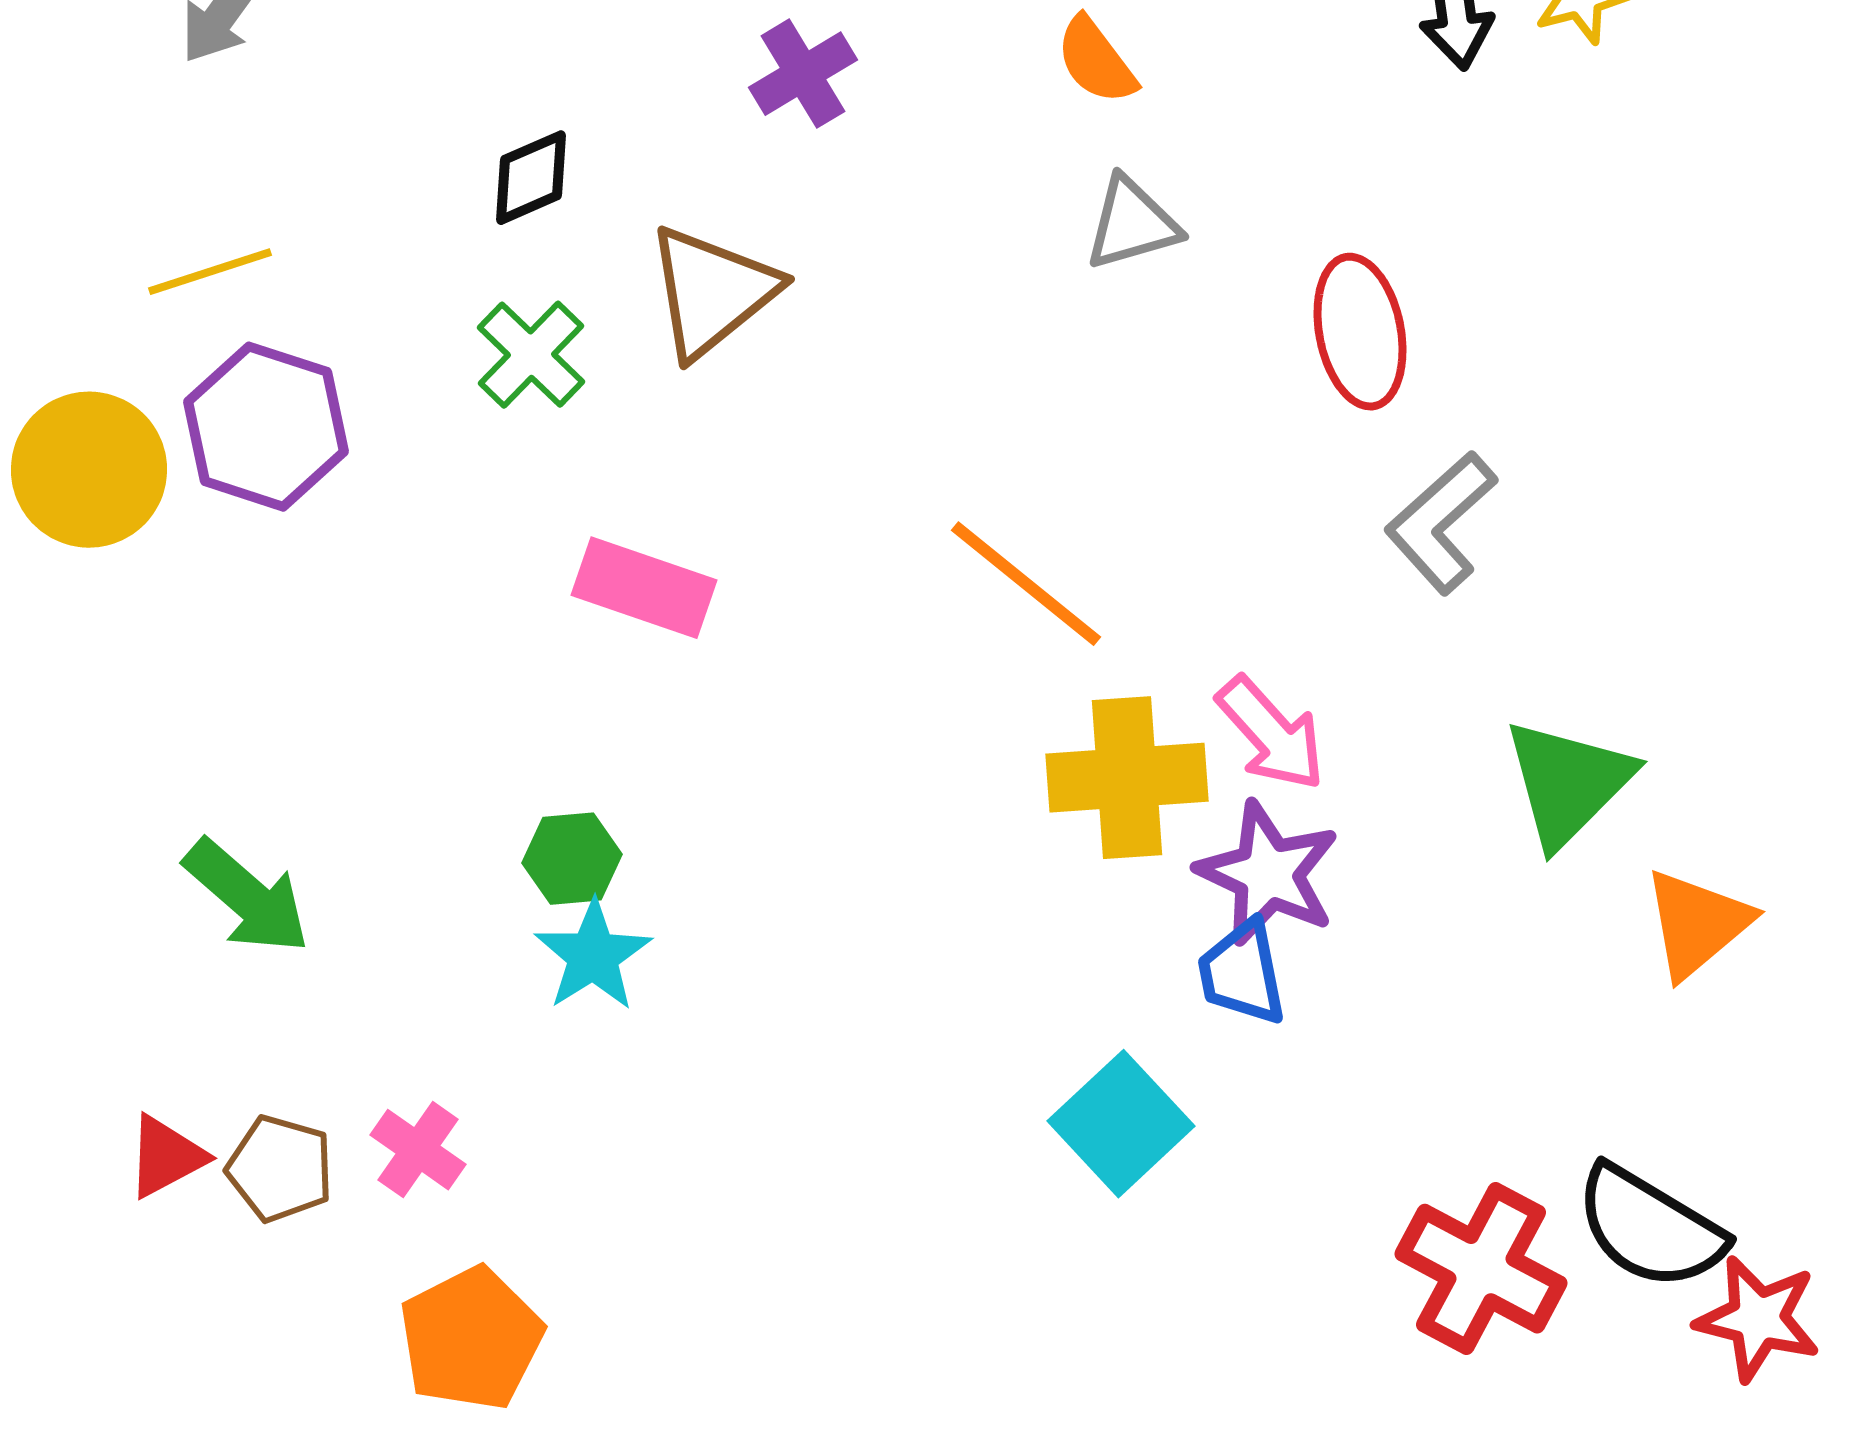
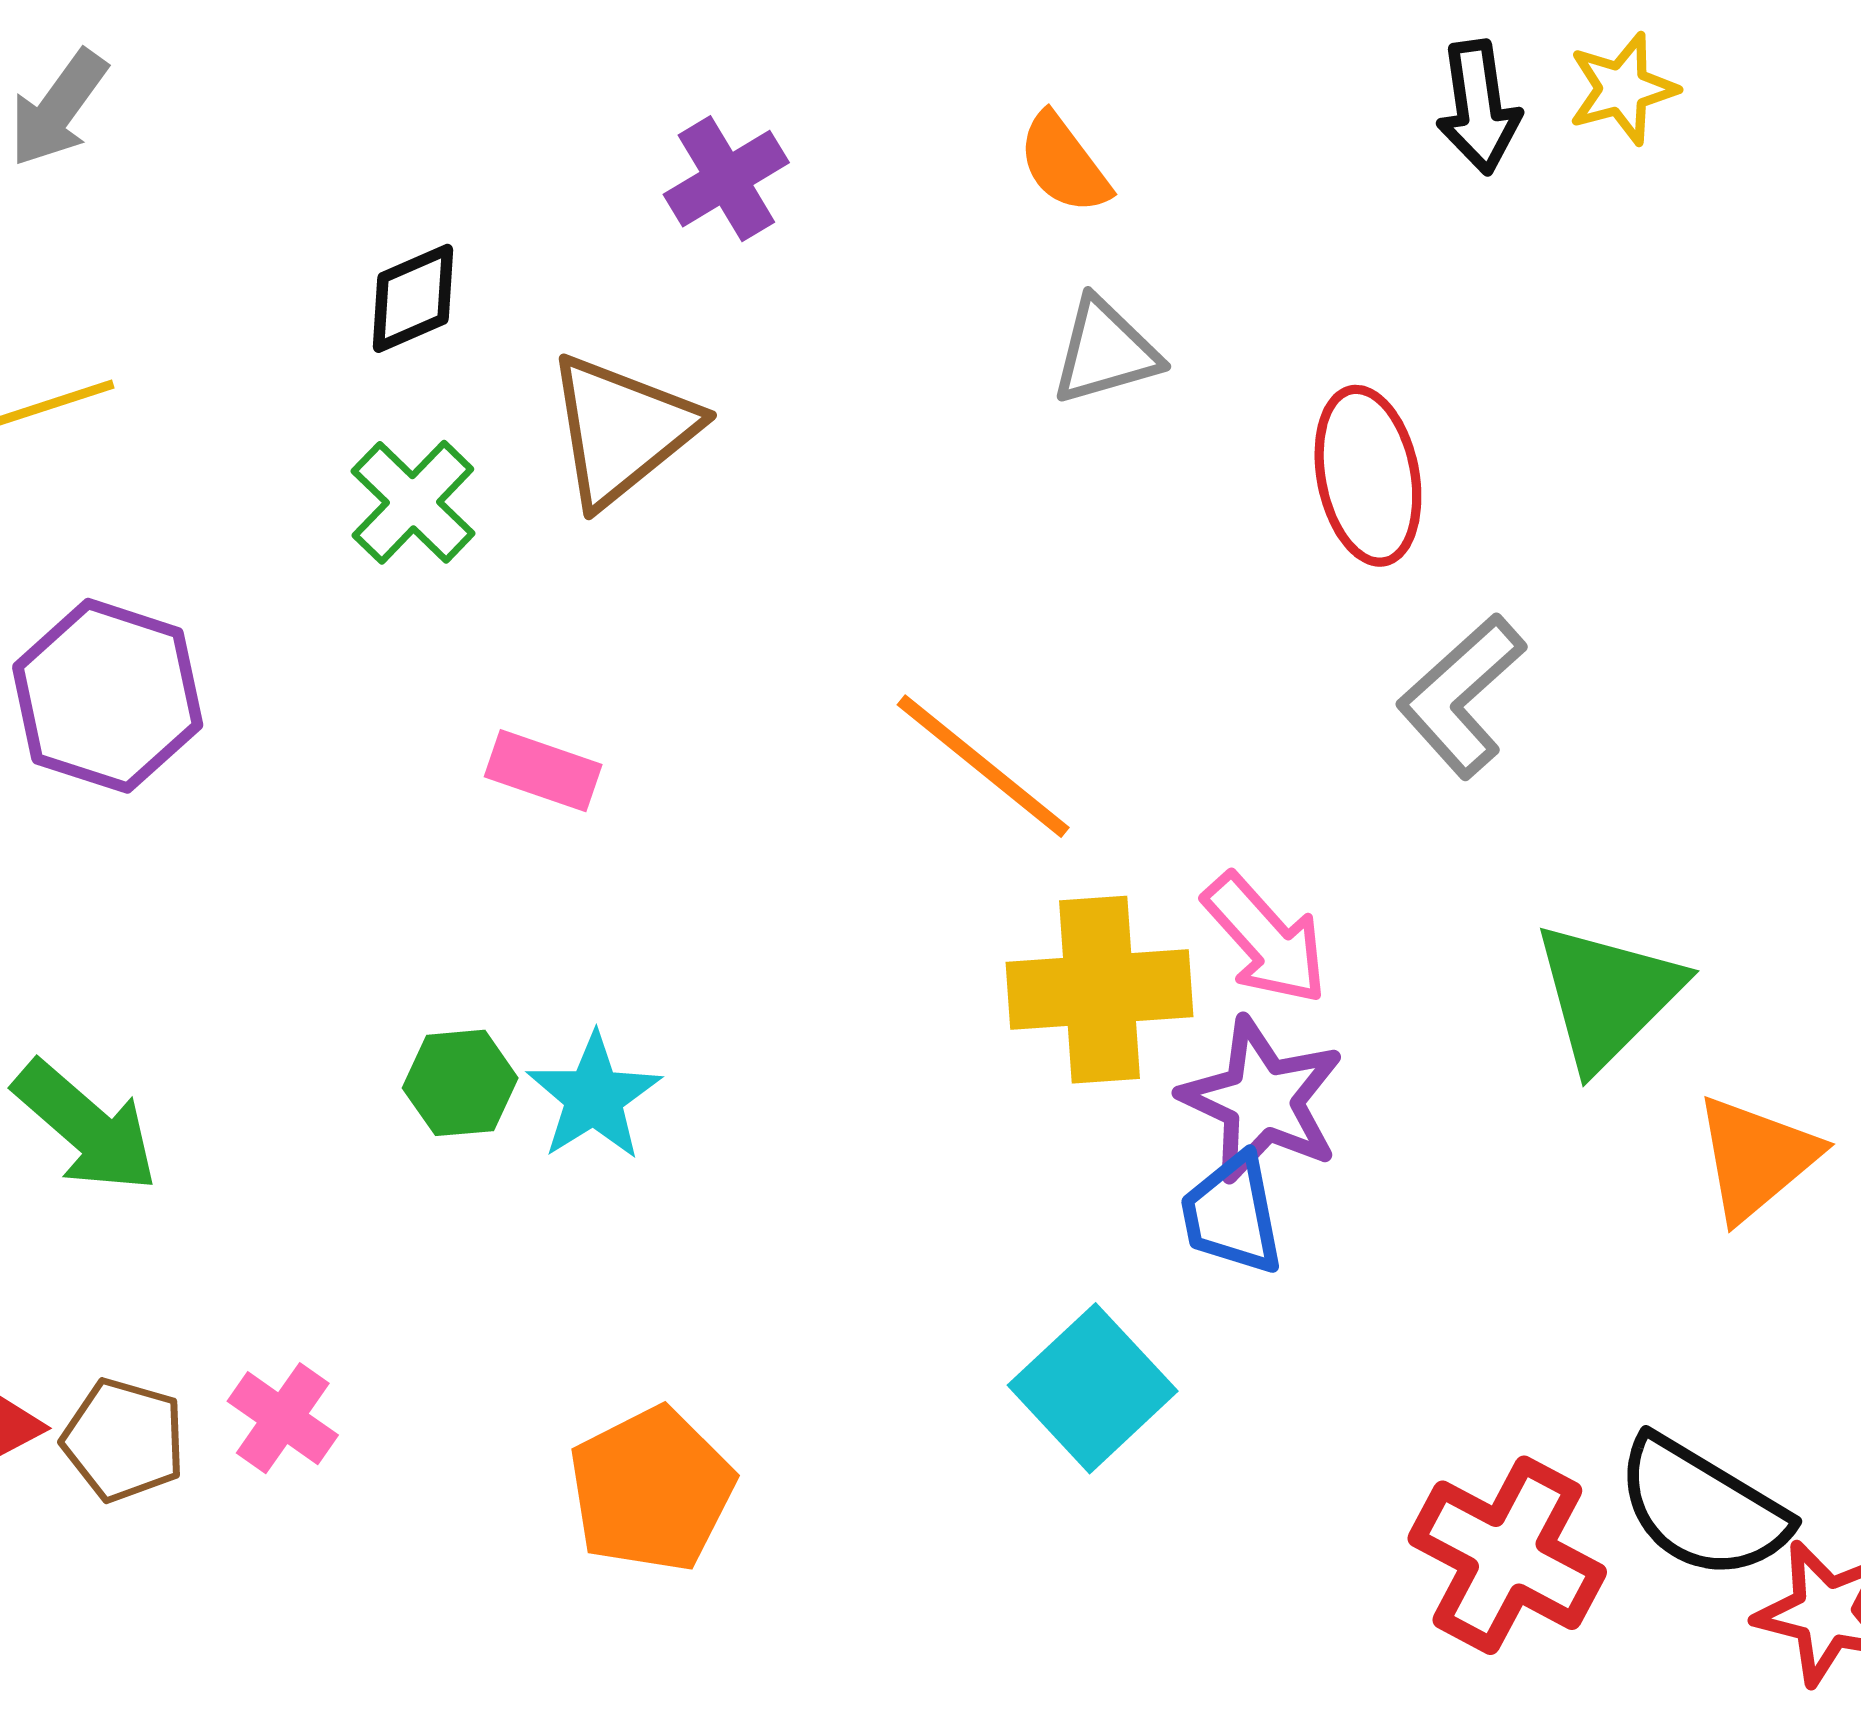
purple hexagon: (266, 427) -> (108, 696), moved
pink rectangle: (644, 588) -> (543, 771), size x0.7
cyan star: (593, 956) -> (594, 1097), moved
orange pentagon: (471, 1339) -> (651, 1490), moved

